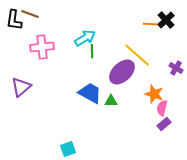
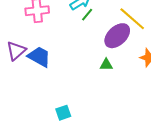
green line: (92, 51) -> (87, 15), turned 40
blue trapezoid: (90, 93) -> (39, 57), moved

